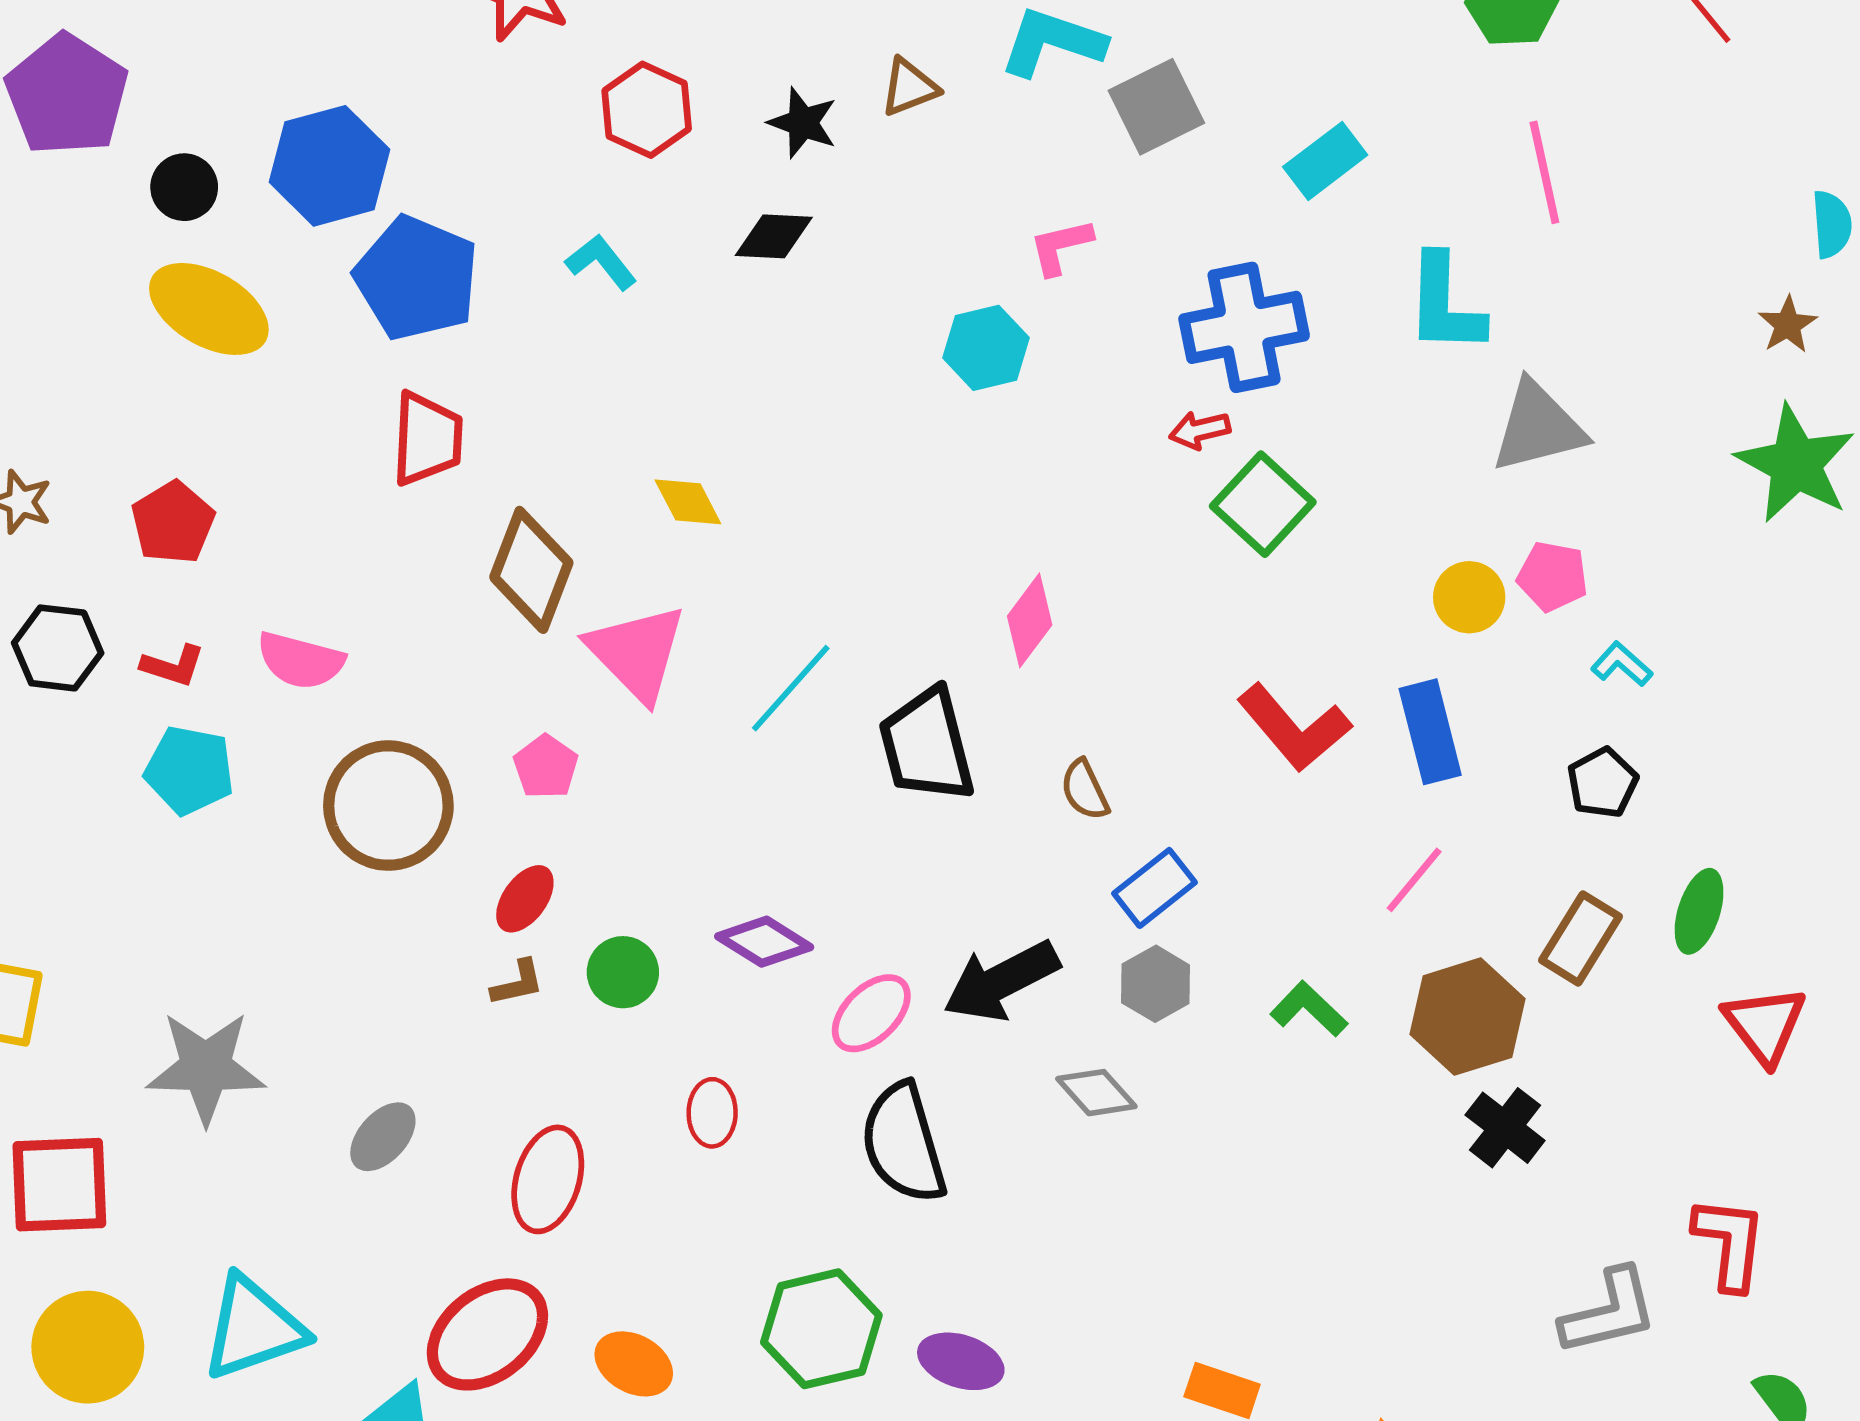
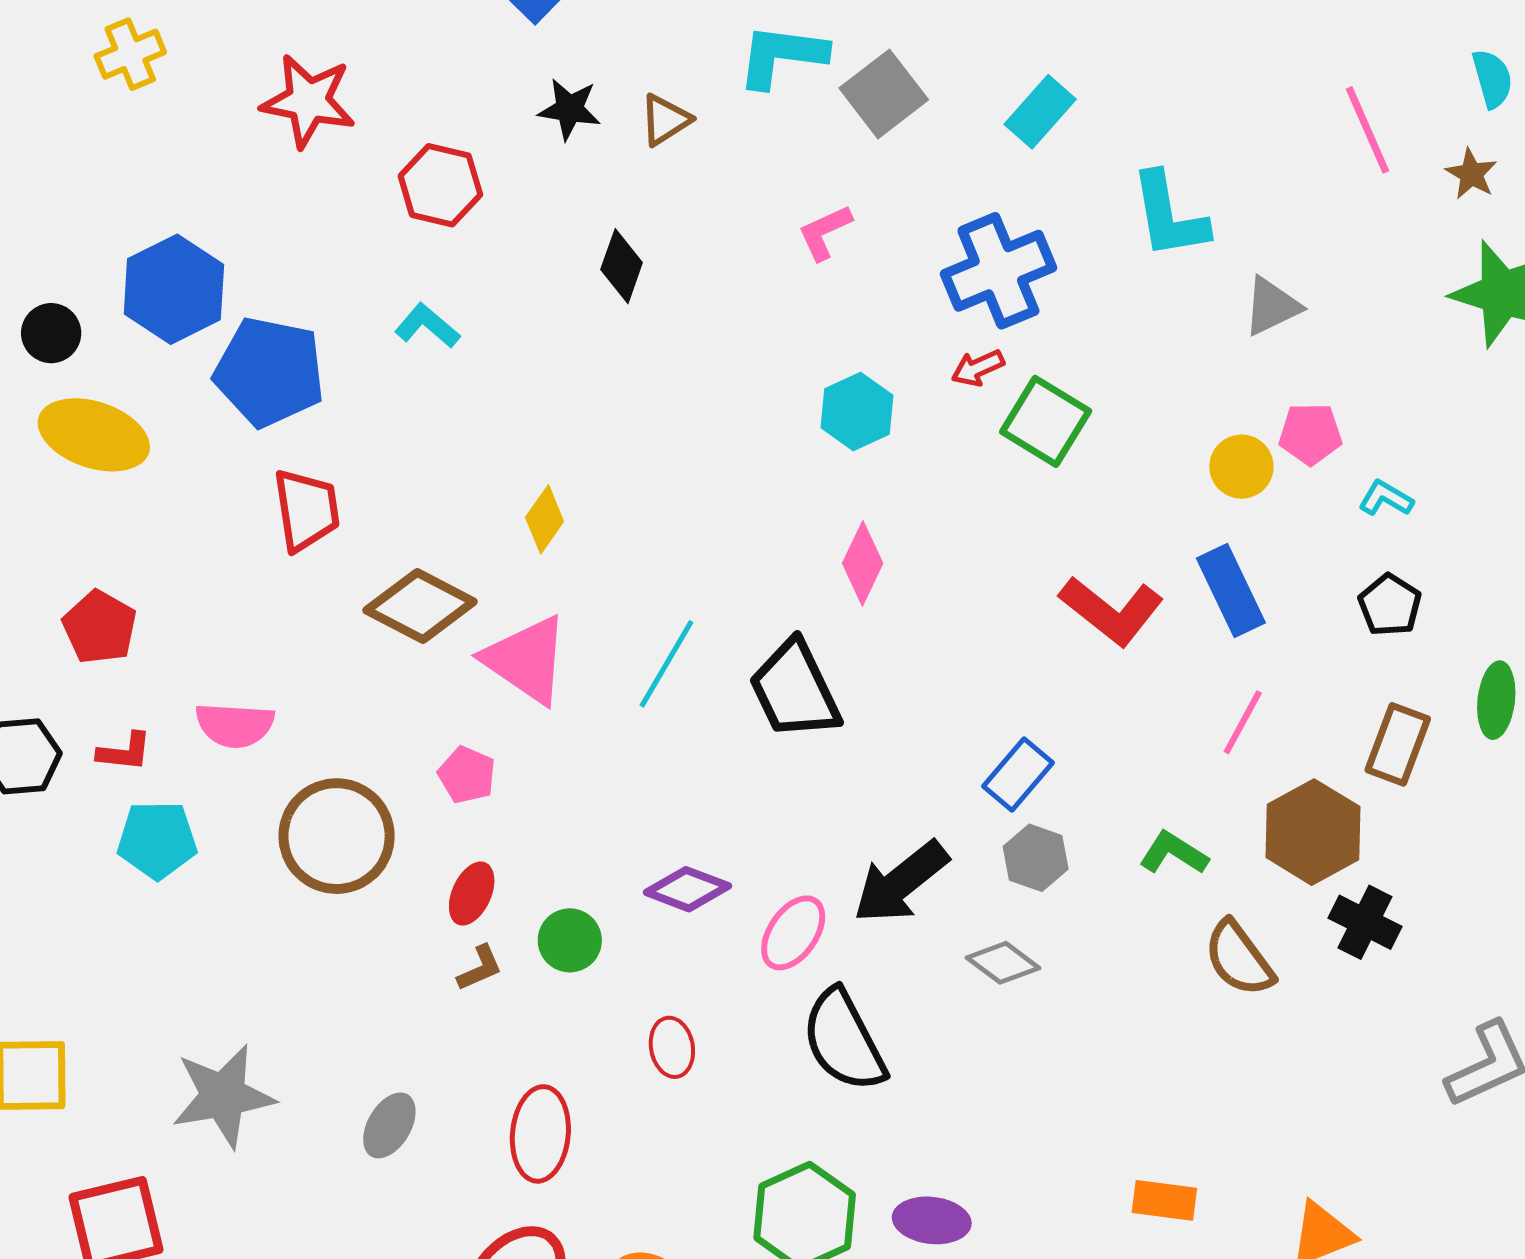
black star: (803, 123) -> (569, 109), moved
pink line: (1544, 172) -> (1368, 130), moved
black diamond: (774, 236) -> (622, 266), moved, turned -62
cyan hexagon: (986, 348) -> (857, 411), moved
gray triangle: (1538, 427) -> (1272, 306), size x0.7
yellow diamond: (688, 502) -> (545, 519), turned 74
brown diamond: (531, 570) -> (420, 606), turned -72
brown semicircle: (1085, 790) -> (1239, 959), moved, size x1.5

